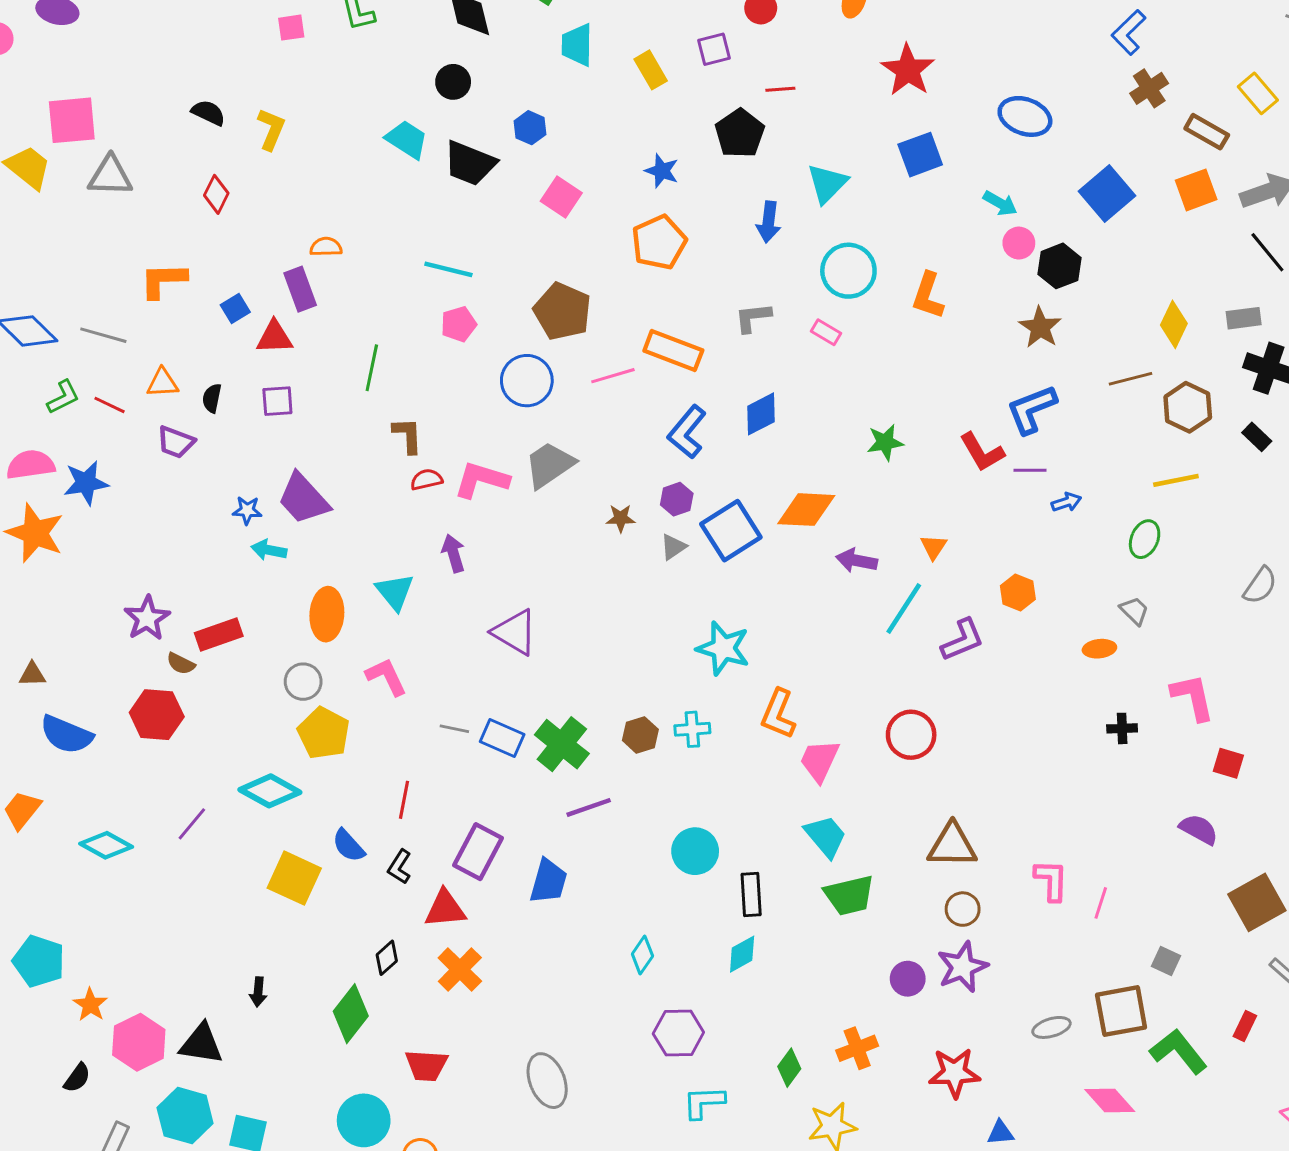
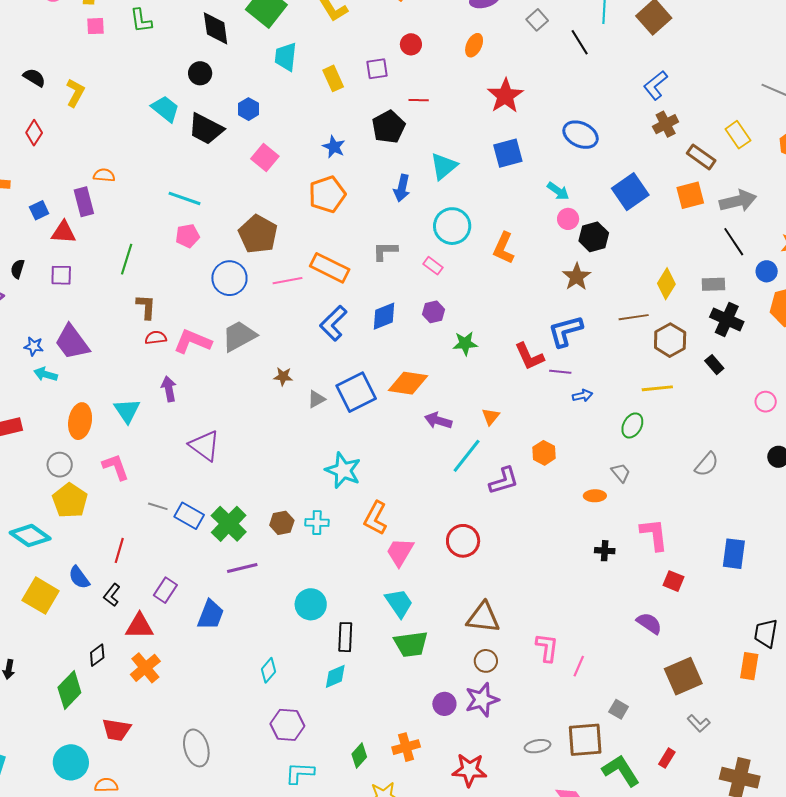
purple hexagon: (677, 499) -> (433, 312), moved
purple rectangle: (478, 852) -> (165, 590), size x0.7

